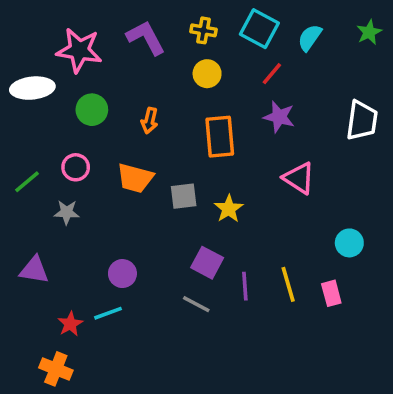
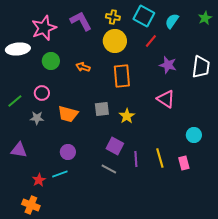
pink star: (79, 50) -> (44, 28), turned -30
yellow circle: (207, 74) -> (115, 41), size x1.5
purple star: (279, 117) -> (168, 65), moved
orange arrow: (149, 120) -> (83, 67), turned 96
orange trapezoid: (135, 178) -> (68, 114), moved

